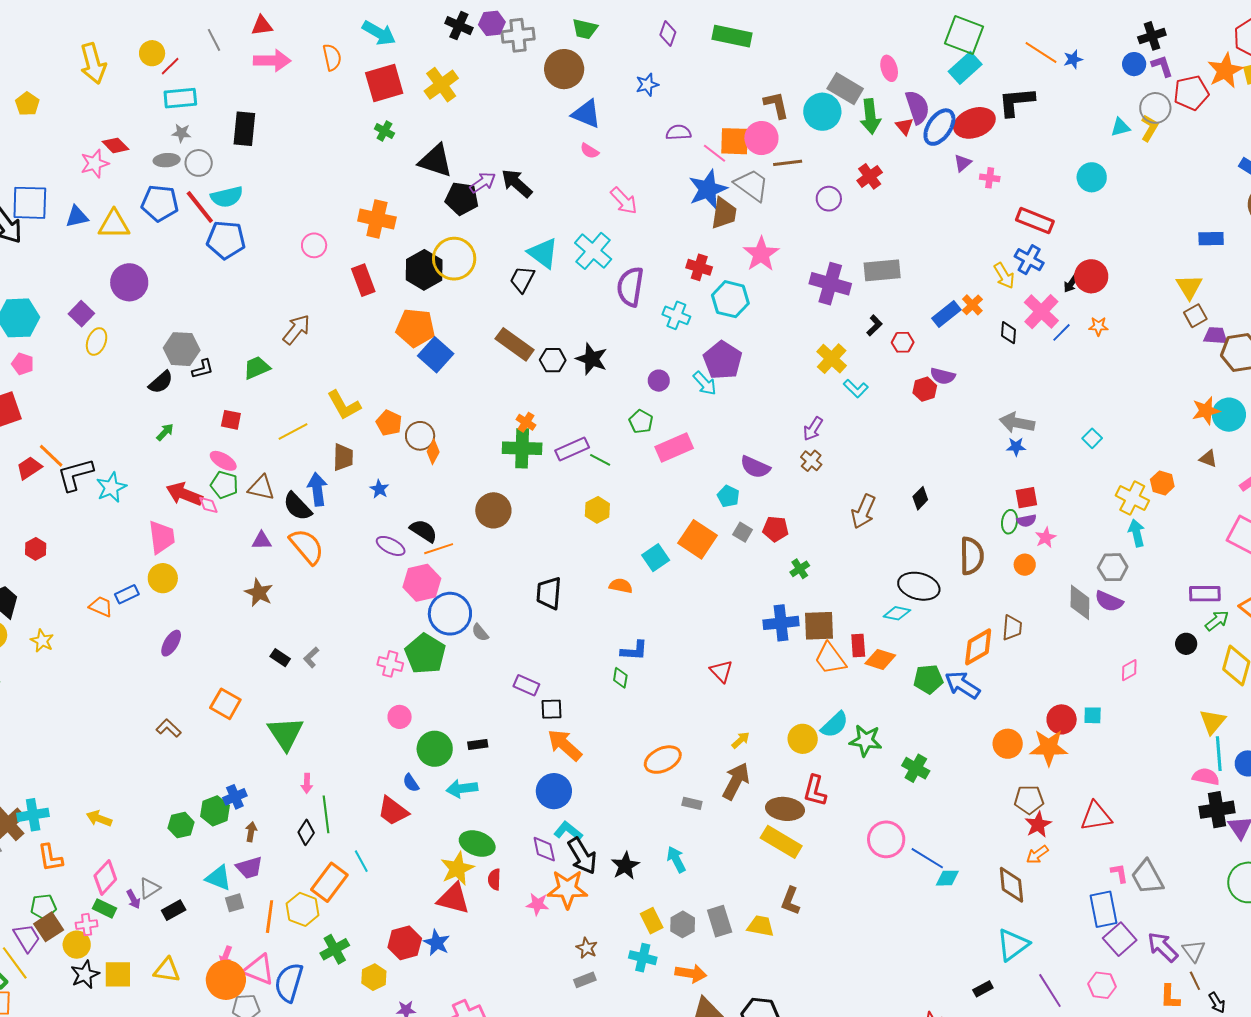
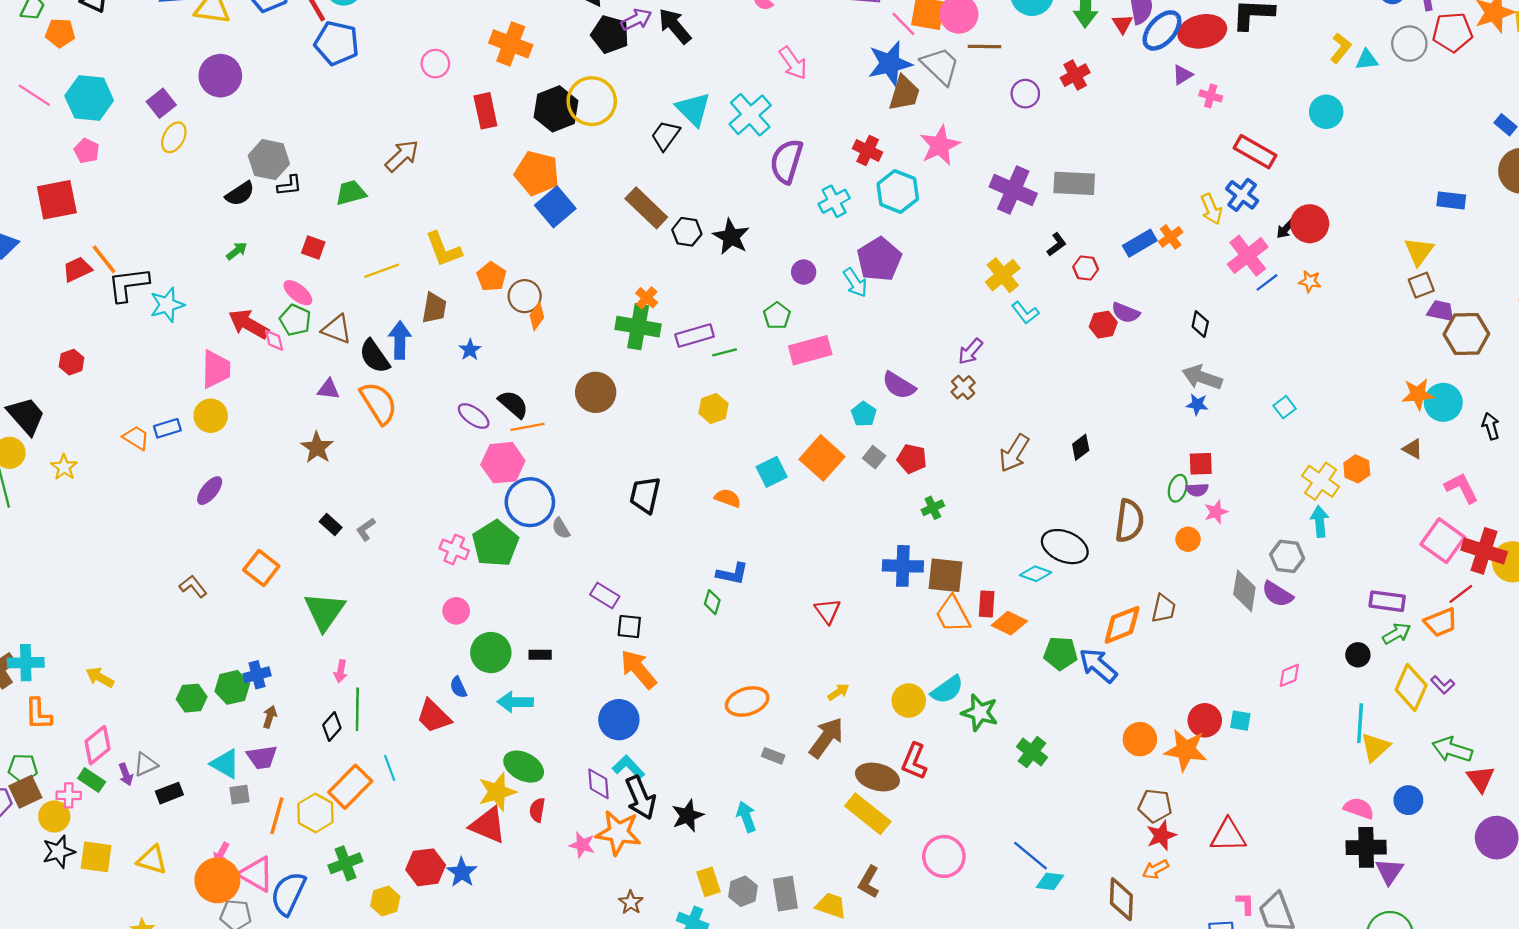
yellow L-shape: (1149, 128) -> (1341, 48), moved
cyan cross: (676, 315) -> (834, 201), turned 32
black diamond: (1009, 333) -> (1200, 324), moved
green line: (600, 460) -> (725, 352), turned -50
cyan line: (1219, 754) -> (1360, 723), moved
pink circle: (886, 839) -> (944, 856), moved

